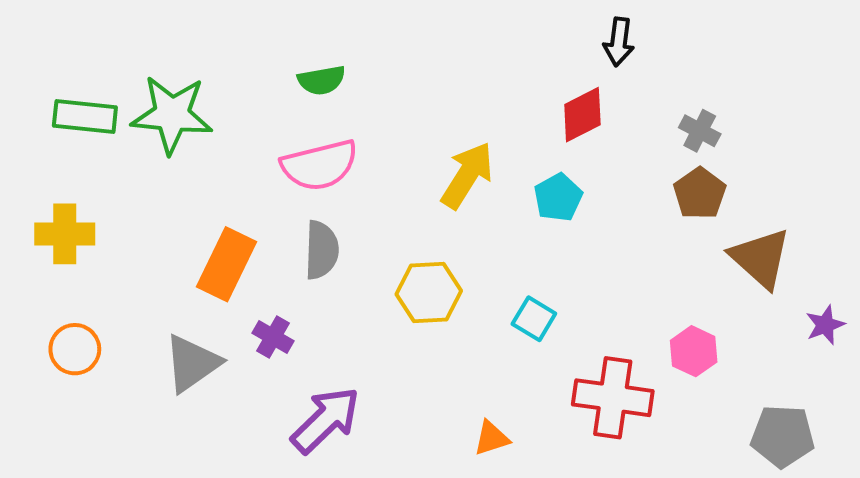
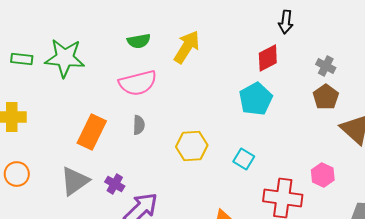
green rectangle: (85, 117) -> (22, 59), size x0.7
yellow arrow: (467, 175) -> (187, 47), moved
cyan pentagon: (558, 197) -> (256, 99), size x1.4
gray semicircle: (322, 250) -> (139, 125), size x0.7
purple cross: (273, 337) -> (115, 184), moved

